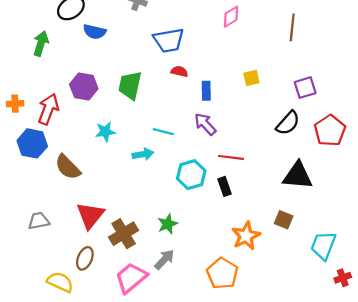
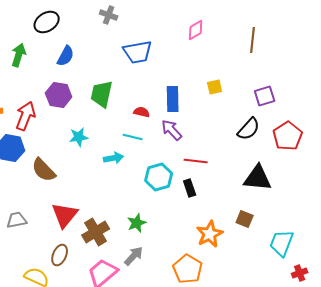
blue semicircle: (95, 32) -> (66, 56), moved, turned -75
red semicircle: (179, 71) -> (142, 112), moved
blue rectangle: (206, 91) -> (173, 99), size x1.4

